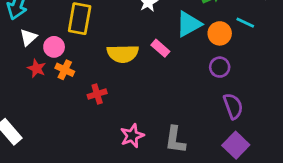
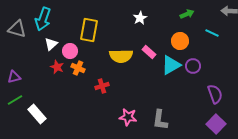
cyan triangle: (189, 24) -> (171, 65), moved
orange circle: (220, 33) -> (180, 41), moved
purple semicircle: (233, 106) -> (215, 94), moved
pink star: (132, 136) -> (128, 117), turned 30
purple square: (236, 145) -> (216, 124), moved

